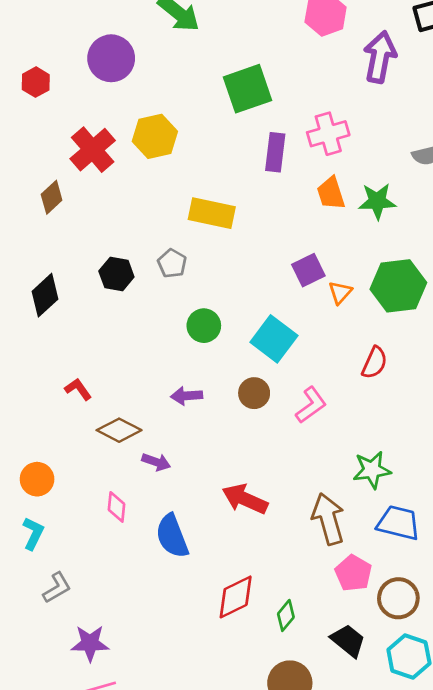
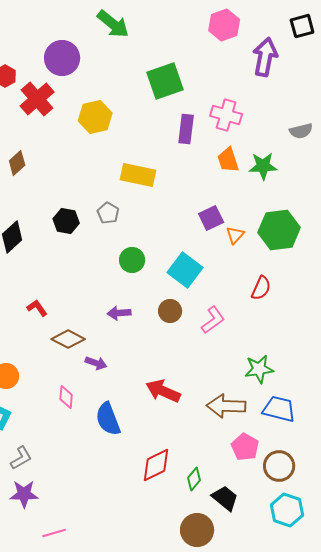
pink cross: (328, 134) -> (226, 115), turned 32
red cross: (93, 150) -> (37, 99), moved
brown arrow: (328, 519) -> (226, 406), turned -72
black trapezoid: (348, 641) -> (225, 498), moved
purple star: (90, 643) -> (24, 494), moved

